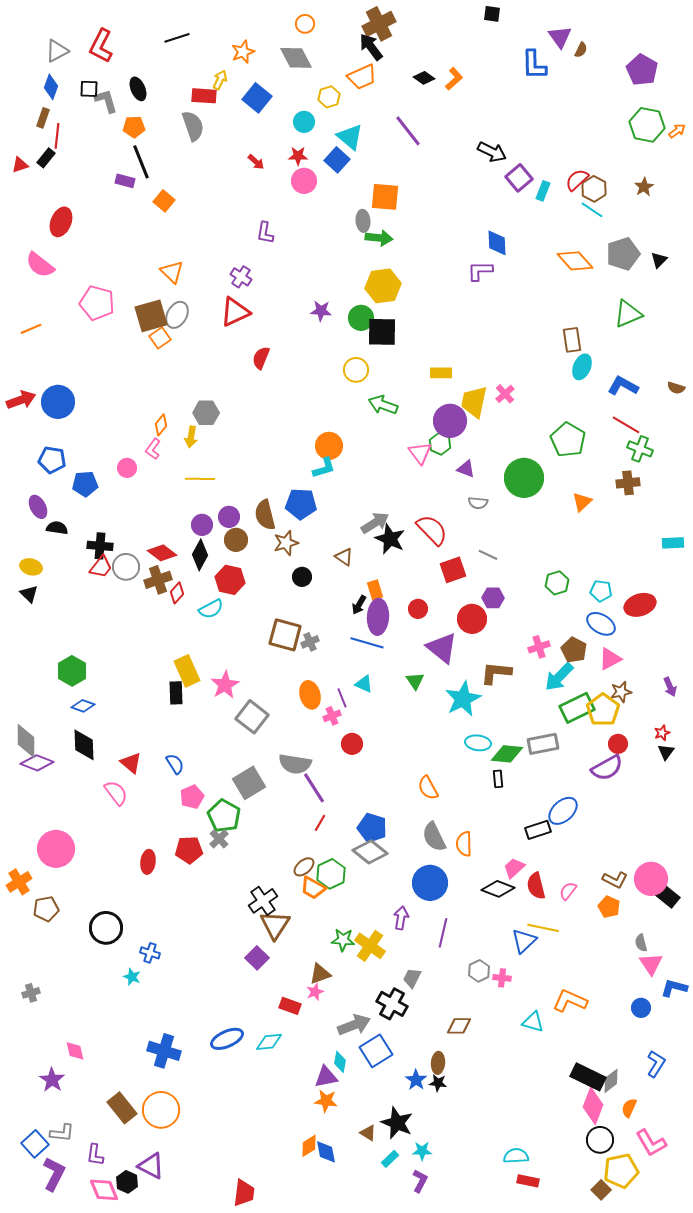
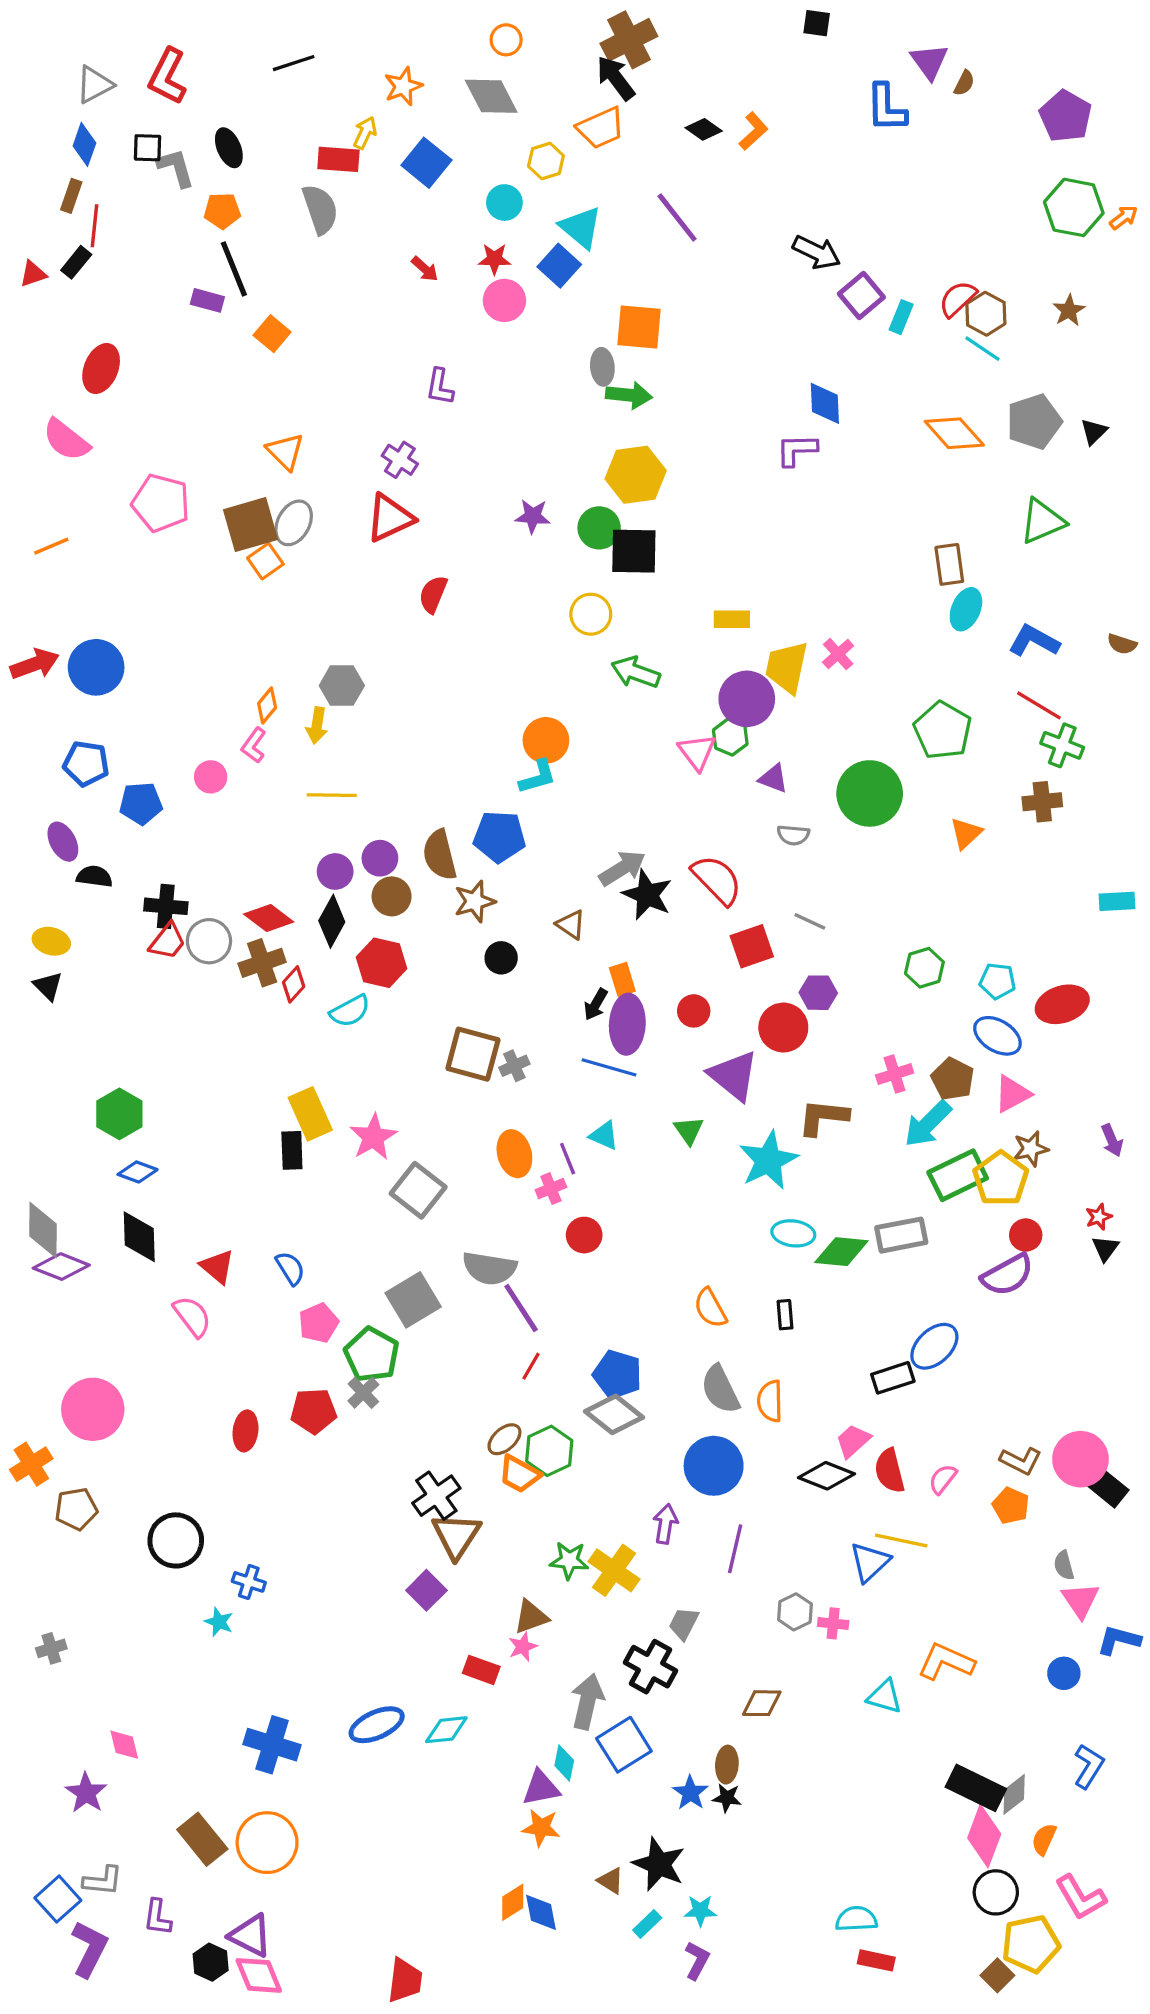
black rectangle: (498, 779) -> (785, 1315), moved
gray arrow: (354, 1025) -> (587, 1701), turned -56
pink diamond: (104, 1190) -> (259, 1975), moved

